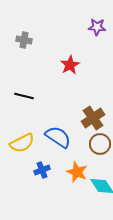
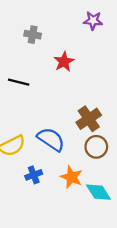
gray cross: (24, 40) -> (33, 35), moved
black line: (24, 96) -> (19, 82), moved

